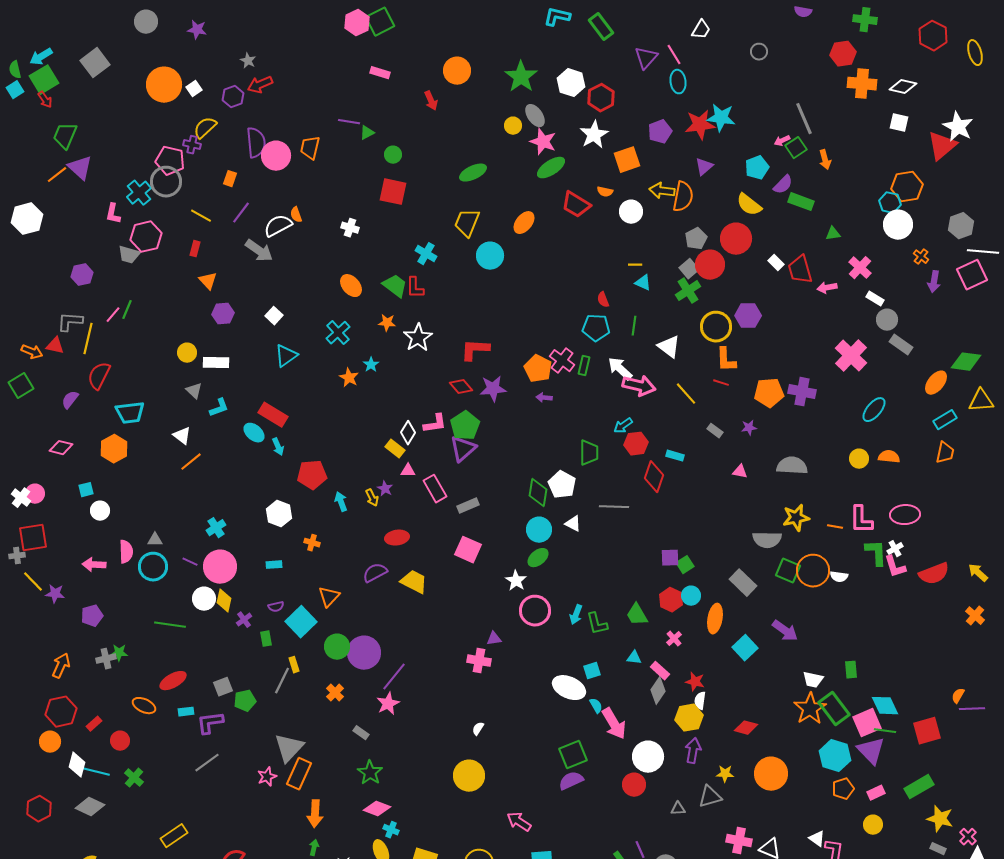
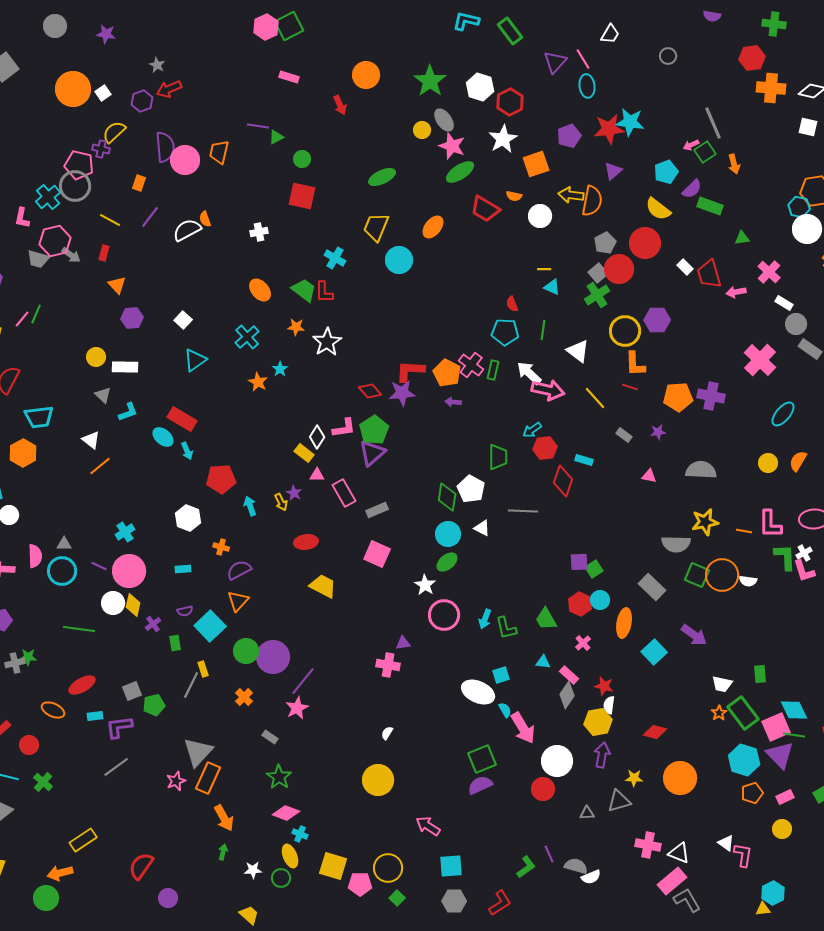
white cross: (350, 228) -> (259, 232), turned -30
gray arrow: (259, 251) -> (71, 255), moved, size x0.7
red L-shape: (475, 350) -> (410, 371), moved
orange semicircle: (889, 457) -> (798, 461), turned -65
purple semicircle: (375, 573) -> (239, 570), moved
orange star: (810, 709) -> (719, 713), size x0.5
orange arrow: (315, 814) -> (224, 818), turned -32

